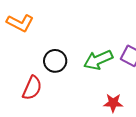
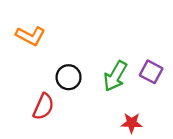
green arrow: (98, 60) -> (115, 76), turned -36

